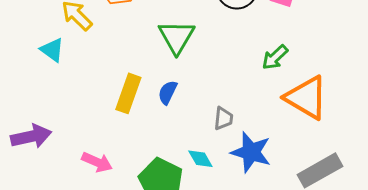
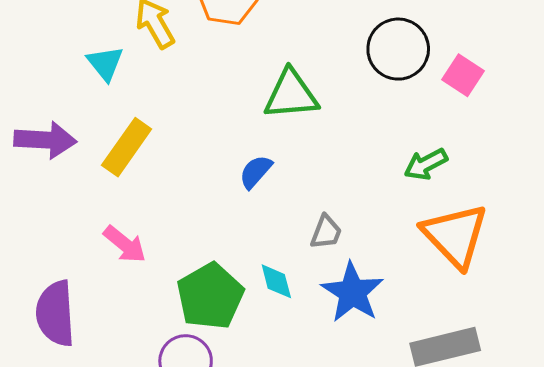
green triangle: (177, 37) -> (291, 95), turned 39
yellow rectangle: (128, 93) -> (127, 147), moved
purple arrow: (31, 136) -> (45, 140), moved

